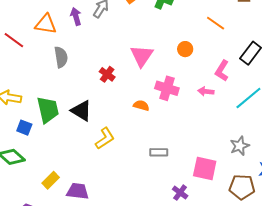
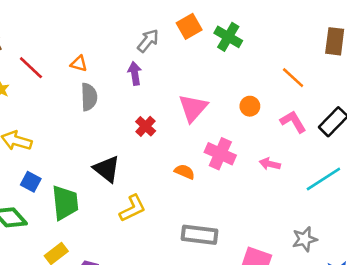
purple arrow: (76, 16) -> (135, 74), moved
orange triangle: (46, 24) -> (79, 64), moved, size x0.6
pink L-shape: (222, 71) -> (293, 122), moved, turned 110
green trapezoid: (48, 110) -> (65, 203), moved
gray rectangle: (159, 152) -> (199, 235), size x1.5

